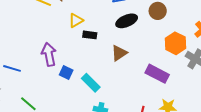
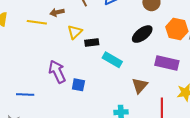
black ellipse: (127, 21) -> (142, 34), moved
brown triangle: (119, 53) -> (140, 85), moved
cyan rectangle: (91, 83) -> (112, 60), moved

